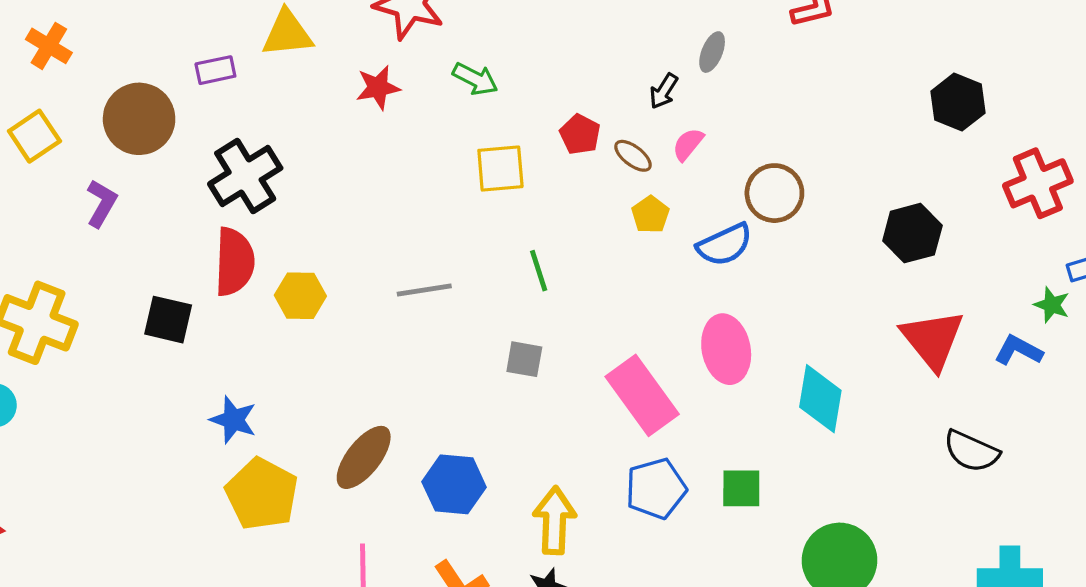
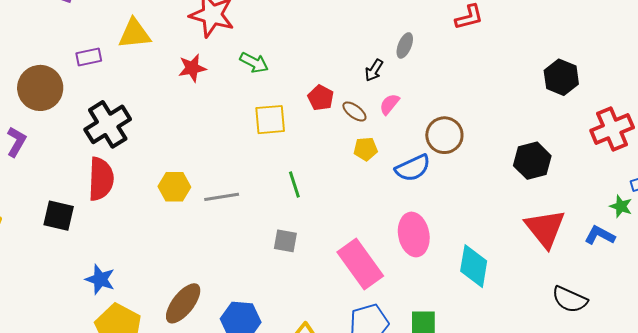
yellow pentagon: (650, 215) -> (366, 149), turned 30
yellow hexagon: (300, 296) -> (174, 187), moved

